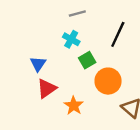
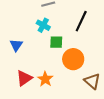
green square: (87, 60) -> (56, 42), turned 32
red triangle: (47, 88) -> (24, 78), moved

